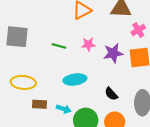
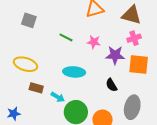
pink cross: (138, 30) -> (134, 38), moved
gray square: (17, 37) -> (29, 20), size x0.7
black semicircle: (111, 94) -> (111, 85), moved

